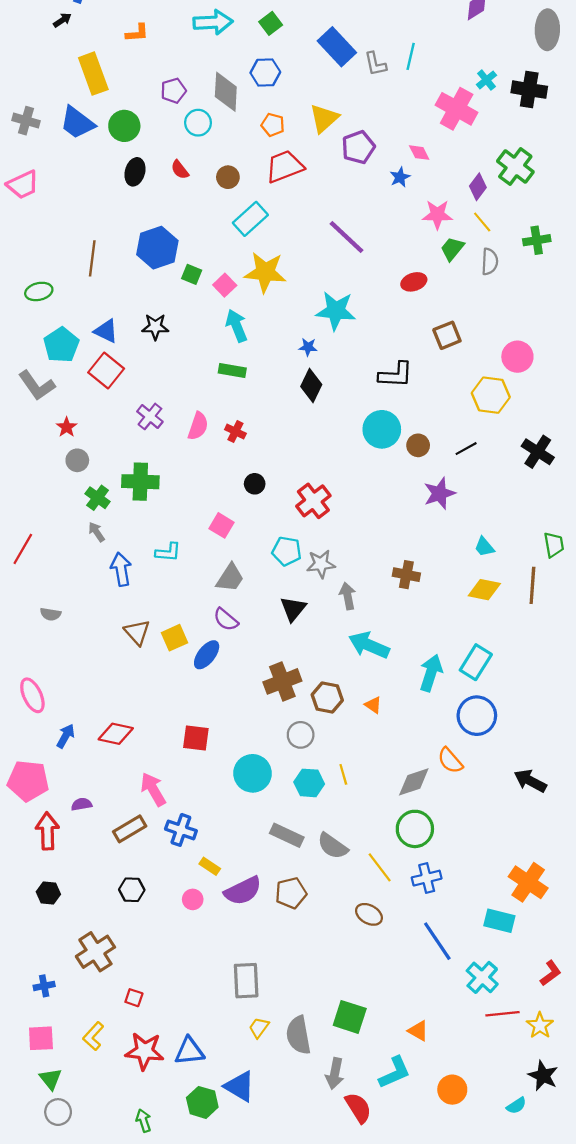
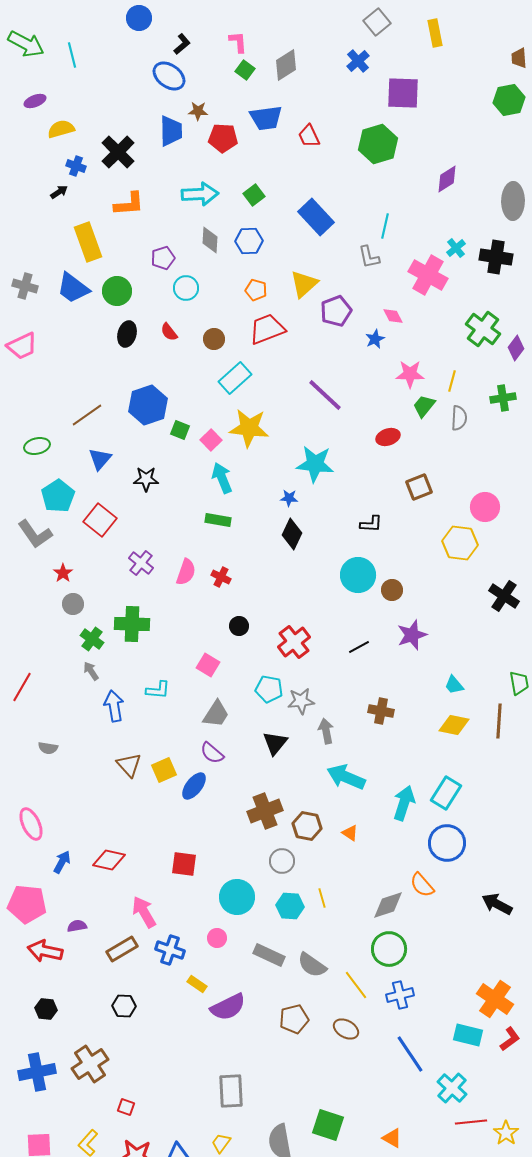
orange L-shape: (137, 33) -> (129, 204), size x1.4
gray L-shape: (375, 64) -> (369, 257), moved
gray diamond: (226, 92) -> (210, 240), moved, size x0.7
purple diamond: (478, 187) -> (516, 348), moved
yellow line: (482, 222) -> (452, 381), turned 55
brown line: (92, 258) -> (87, 415), turned 48
blue triangle: (106, 331) -> (100, 459), moved, turned 45
black L-shape: (396, 375) -> (371, 524), size x0.7
black line: (466, 449) -> (359, 647), moved
red arrow: (47, 831) -> (45, 951), turned -76
brown pentagon: (291, 893) -> (294, 1019), moved
pink circle: (193, 899) -> (217, 938), moved
red L-shape: (551, 973) -> (510, 1039), moved
blue cross: (44, 986) -> (37, 1072), moved, size x1.8
yellow trapezoid: (259, 1028) -> (221, 1143), moved

